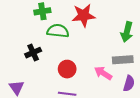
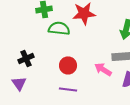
black cross: (33, 53) -> (26, 58), moved

